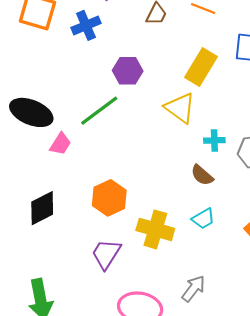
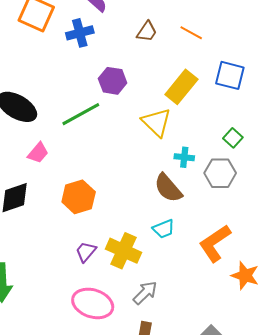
pink trapezoid: (60, 144) -> (38, 153), moved
brown semicircle: (202, 175) -> (168, 188), size x1.4
yellow cross: (155, 229) -> (124, 251), moved
purple trapezoid: (106, 254) -> (86, 252), moved, size x0.7

